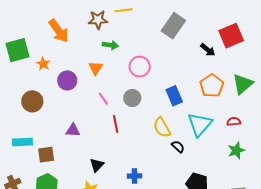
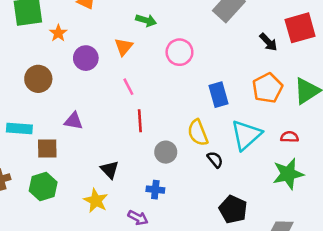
gray circle: (132, 98) -> (166, 152), moved
purple triangle: (73, 130) -> (74, 121), moved
green star: (236, 150) -> (288, 174), size x1.4
black triangle: (97, 165) -> (110, 170), turned -35

